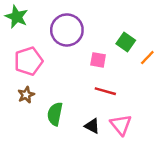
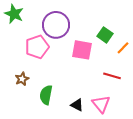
pink square: (98, 60) -> (82, 50), size x1.5
pink pentagon: (29, 61) -> (37, 47), moved
red line: (105, 91) -> (112, 76), moved

